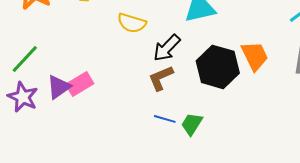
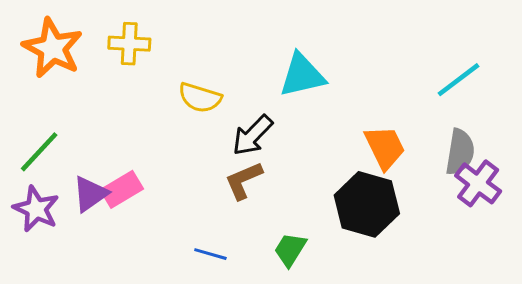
black hexagon: (218, 67) -> (367, 204), moved
blue line: (165, 119) -> (210, 254), moved

